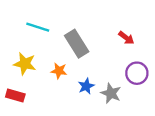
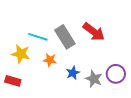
cyan line: (38, 27) -> (38, 37), moved
red arrow: (126, 38) -> (94, 32), moved, size x1.6
purple circle: (137, 73) -> (116, 74), moved

